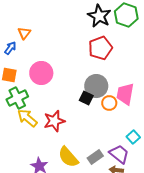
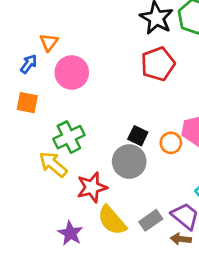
pink circle: (41, 73) -> (72, 73), moved
gray circle: (96, 86) -> (129, 161), moved
green cross: (17, 98) -> (69, 137), moved
red star: (54, 121) -> (92, 187), moved

